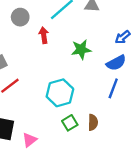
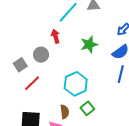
gray circle: (20, 17) -> (41, 55), moved
brown semicircle: (93, 122) -> (65, 112), moved

